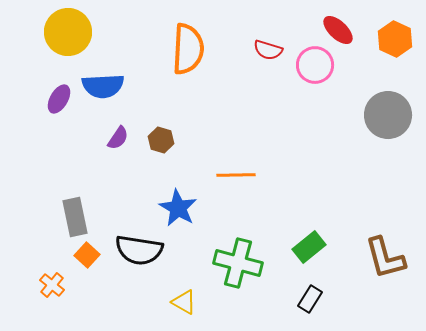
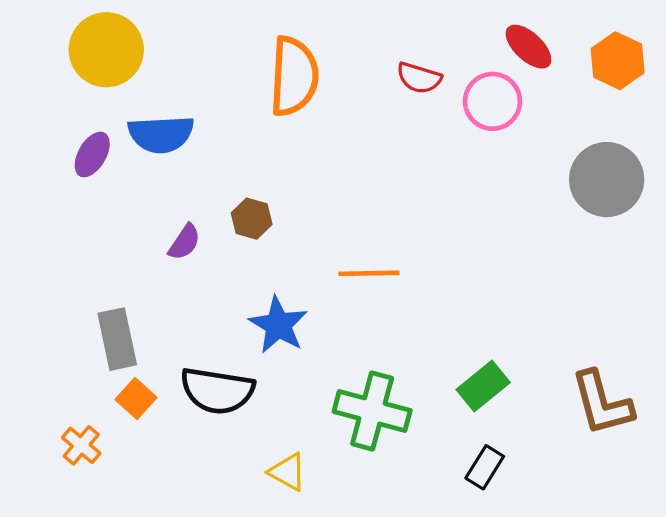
purple semicircle: (118, 138) -> (184, 242), moved

